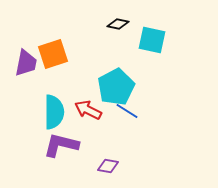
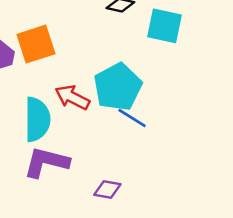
red arrow: (88, 110) -> (72, 97), moved

